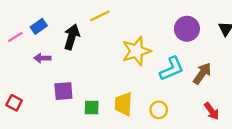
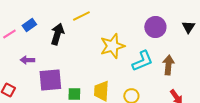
purple arrow: (42, 58) -> (27, 60), moved
brown arrow: (202, 73) -> (168, 65), turned -30
purple square: (63, 91) -> (50, 80), size x1.4

